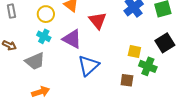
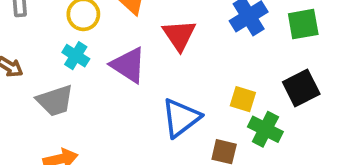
blue triangle: (89, 66) -> (181, 118), moved

